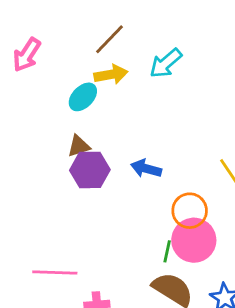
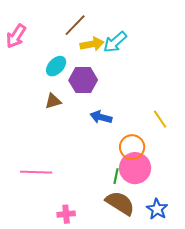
yellow arrow: (111, 74) -> (92, 44), moved
purple hexagon: (90, 170) -> (83, 80), moved
pink line: (55, 272) -> (36, 172), moved

